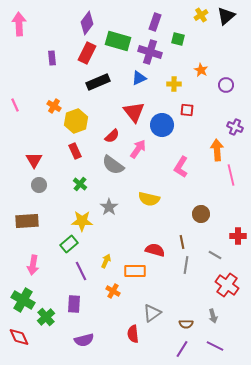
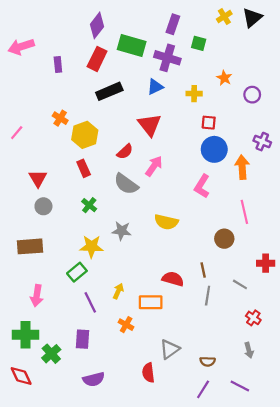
pink arrow: (19, 24) -> (21, 47), moved, turned -105
pink line: (15, 105) -> (17, 133), moved, turned 64
blue circle: (162, 125) -> (214, 149), moved
pink line: (231, 175) -> (244, 212), moved
gray star: (109, 207) -> (122, 231), turned -30
red cross: (227, 285) -> (253, 318), size x0.6
green cross: (23, 300) -> (26, 335), turned -30
gray arrow: (213, 316) -> (249, 350), moved

